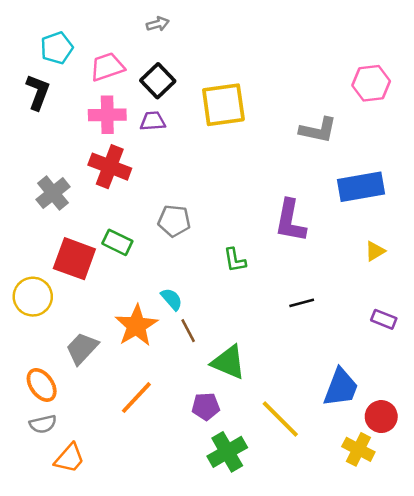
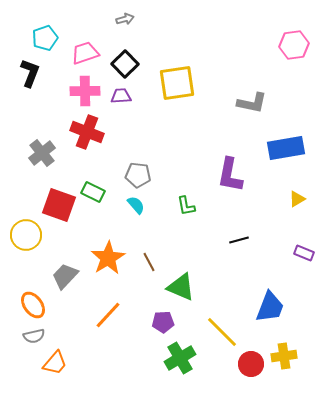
pink hexagon: (371, 83) -> (294, 45), moved
cyan semicircle: (172, 299) -> (136, 205), moved
red circle: (381, 417) -> (251, 364), moved
yellow cross: (358, 449) -> (284, 356), turned -35

